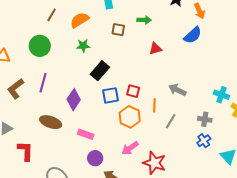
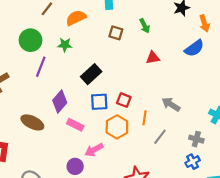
green arrow: (144, 20) -> (145, 26), turned 56
green star: (83, 46) -> (65, 45), moved
purple line: (43, 83) -> (41, 67), moved
pink rectangle: (86, 134) -> (75, 125), moved
pink arrow: (130, 148) -> (94, 150), moved

